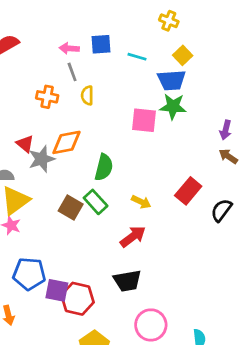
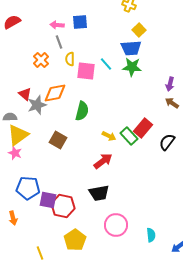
cyan line: (137, 57) -> (106, 64), moved, turned 32
orange cross: (47, 97) -> (41, 60), turned 35
pink square: (144, 120) -> (86, 71), moved
green rectangle: (96, 202) -> (129, 136), moved

